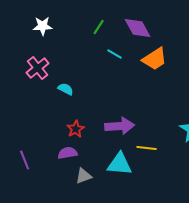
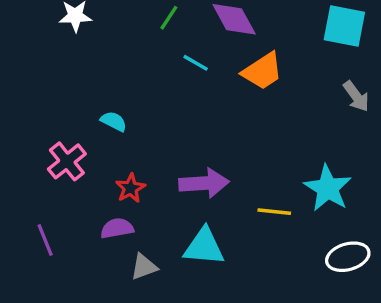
pink cross: (38, 68) -> (67, 161), moved
yellow line: (147, 148) -> (274, 212), moved

